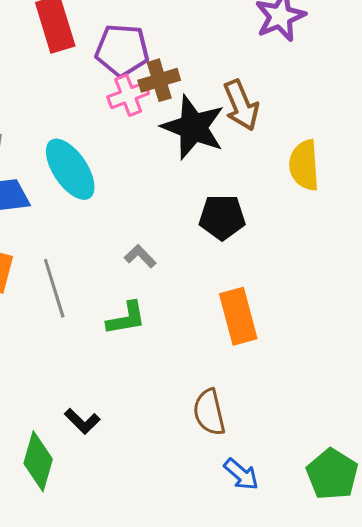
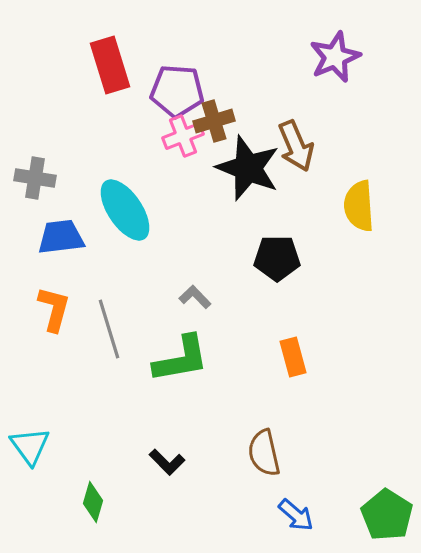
orange rectangle: (238, 316) -> (293, 357), size x0.7
green L-shape: (126, 318) -> (181, 359), size x1.4
black L-shape: (82, 421) -> (167, 462), moved
green diamond: (38, 461) -> (93, 502), size x0.7

